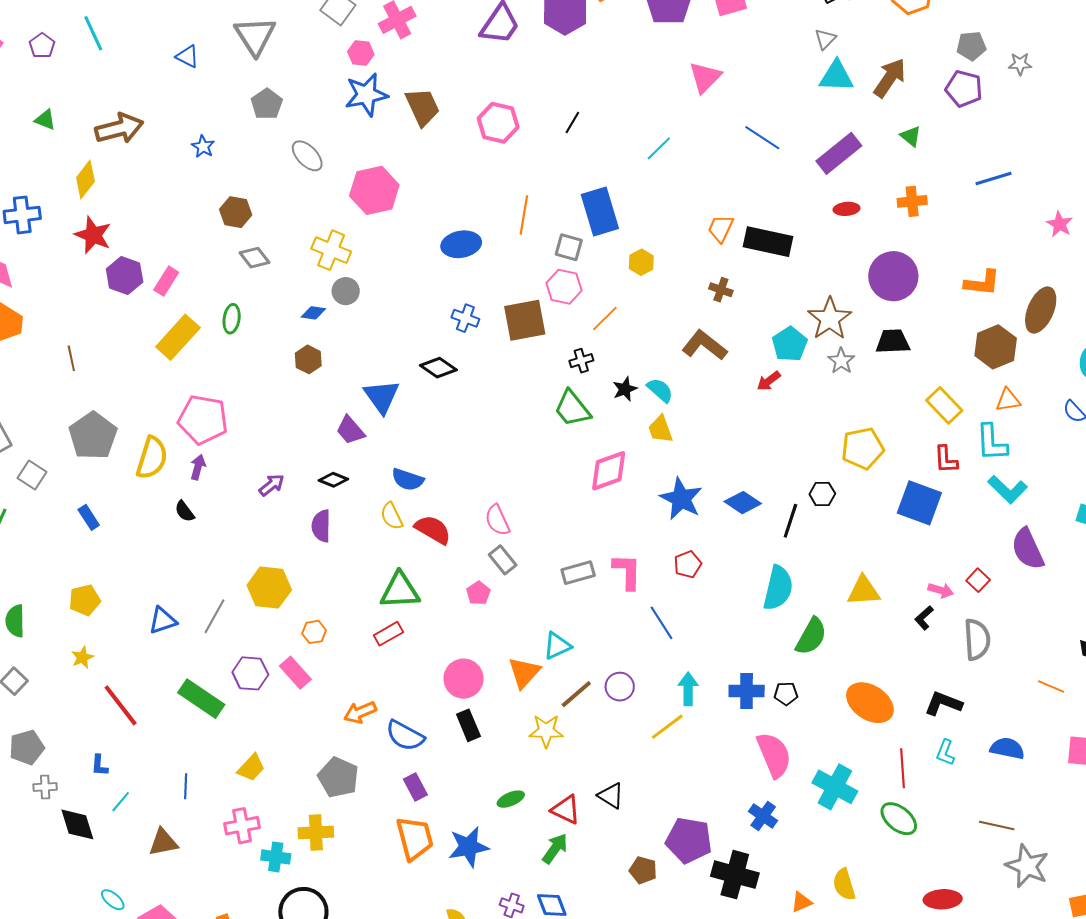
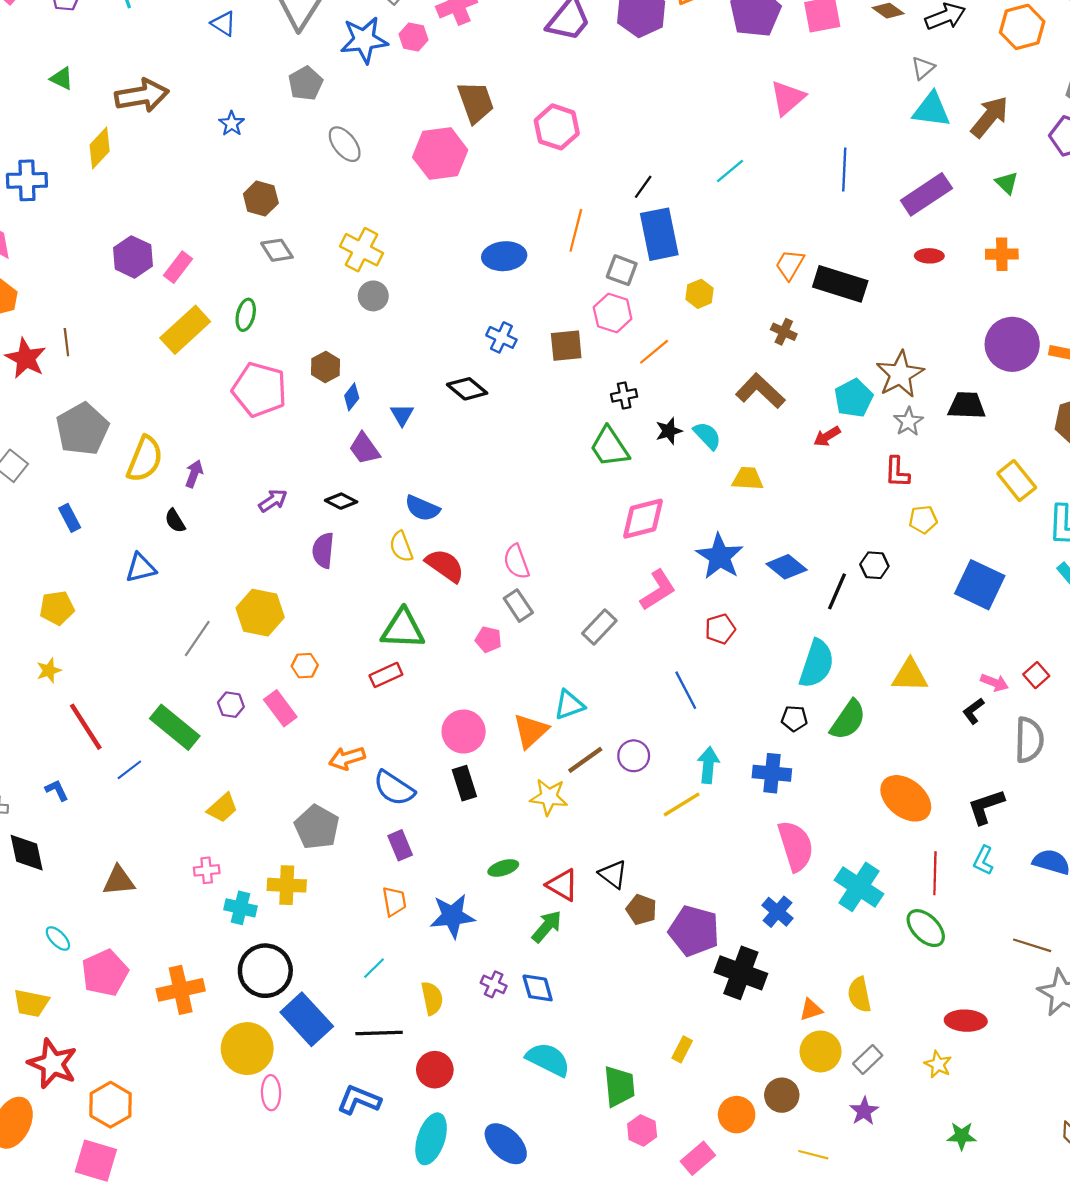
blue star: (366, 95) -> (364, 40), moved
black line: (572, 123) -> (643, 187), moved
blue line: (762, 138) -> (844, 170), turned 54
pink hexagon: (374, 190) -> (440, 154), moved
red star: (93, 235) -> (26, 358), moved
purple circle: (893, 276) -> (1012, 344), moved
blue diamond: (313, 313) -> (352, 397), moved, turned -65
brown square: (525, 320) -> (566, 346), size x0.7
blue triangle: (382, 396) -> (402, 415), size x0.6
pink pentagon: (203, 419) -> (259, 390), moved
yellow trapezoid: (660, 429) -> (748, 479), moved, turned 108
yellow pentagon: (863, 448) -> (923, 519), size x0.6
red L-shape: (946, 459) -> (897, 472), moved
pink L-shape: (627, 572) -> (658, 590), moved, turned 51
gray rectangle: (578, 573) -> (599, 627), turned -36
pink pentagon: (478, 593) -> (488, 639), turned -30
blue triangle: (163, 621) -> (141, 568), moved
purple hexagon: (250, 673) -> (231, 705), size x0.7
black pentagon: (786, 694) -> (794, 718), moved
black L-shape: (943, 704) -> (986, 807), turned -45
blue L-shape: (99, 765) -> (57, 790), turned 145
blue line: (186, 786) -> (129, 770), moved, turned 45
cyan line: (121, 802) -> (374, 968), moved
pink cross: (242, 826) -> (207, 870), size x0.7
orange trapezoid: (415, 838) -> (394, 901), size x0.6
brown pentagon: (643, 870) -> (641, 910), moved

